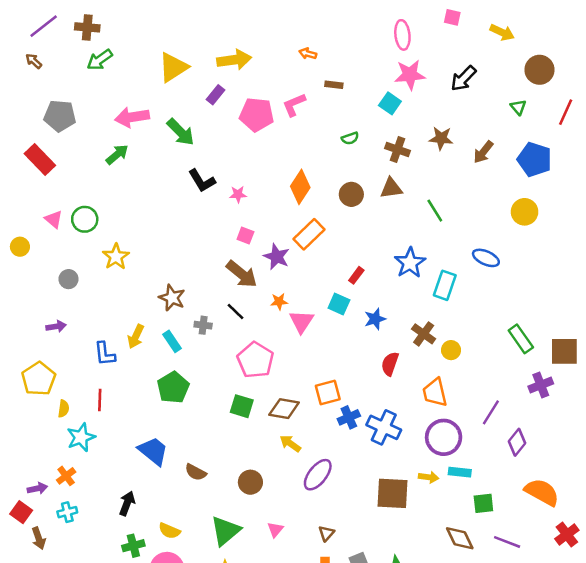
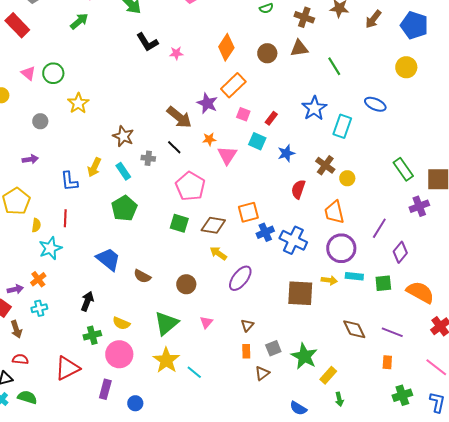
pink square: (245, 235) -> (243, 114), moved
green square: (483, 503) -> (383, 283), moved

